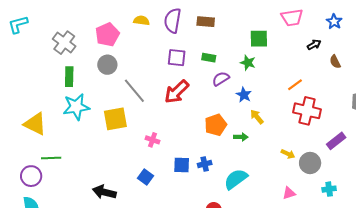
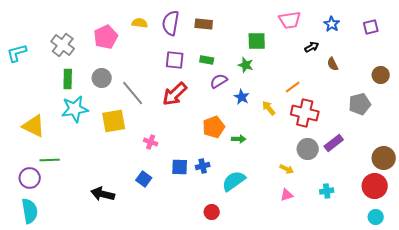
cyan L-shape: (18, 25) -> (17, 53), moved
gray circle: (107, 65) -> (102, 78), moved
yellow arrow: (257, 117) -> (269, 108), moved
yellow arrow: (288, 154) -> (287, 169), moved
gray circle: (310, 163) -> (308, 149), moved

